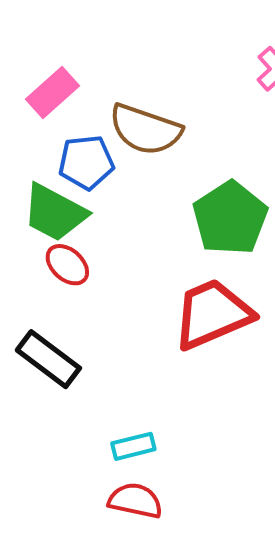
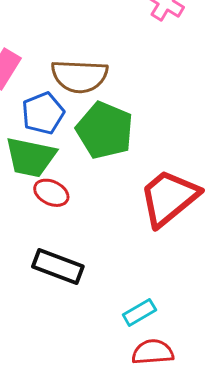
green pentagon: (230, 218) -> (105, 130), moved

